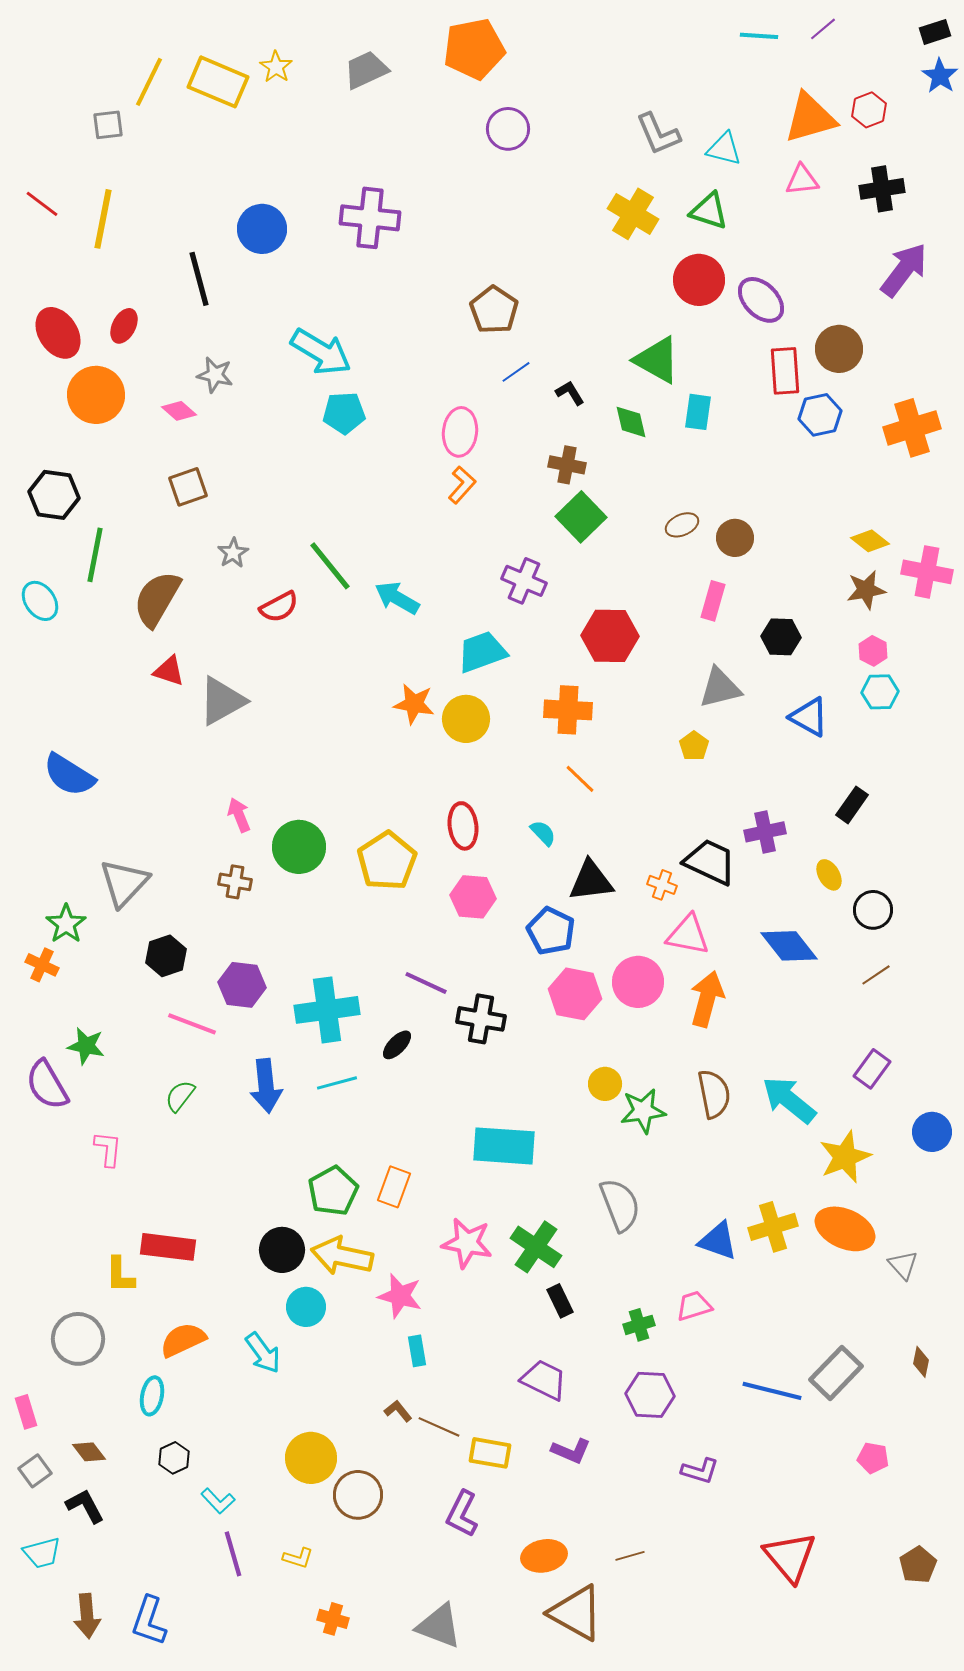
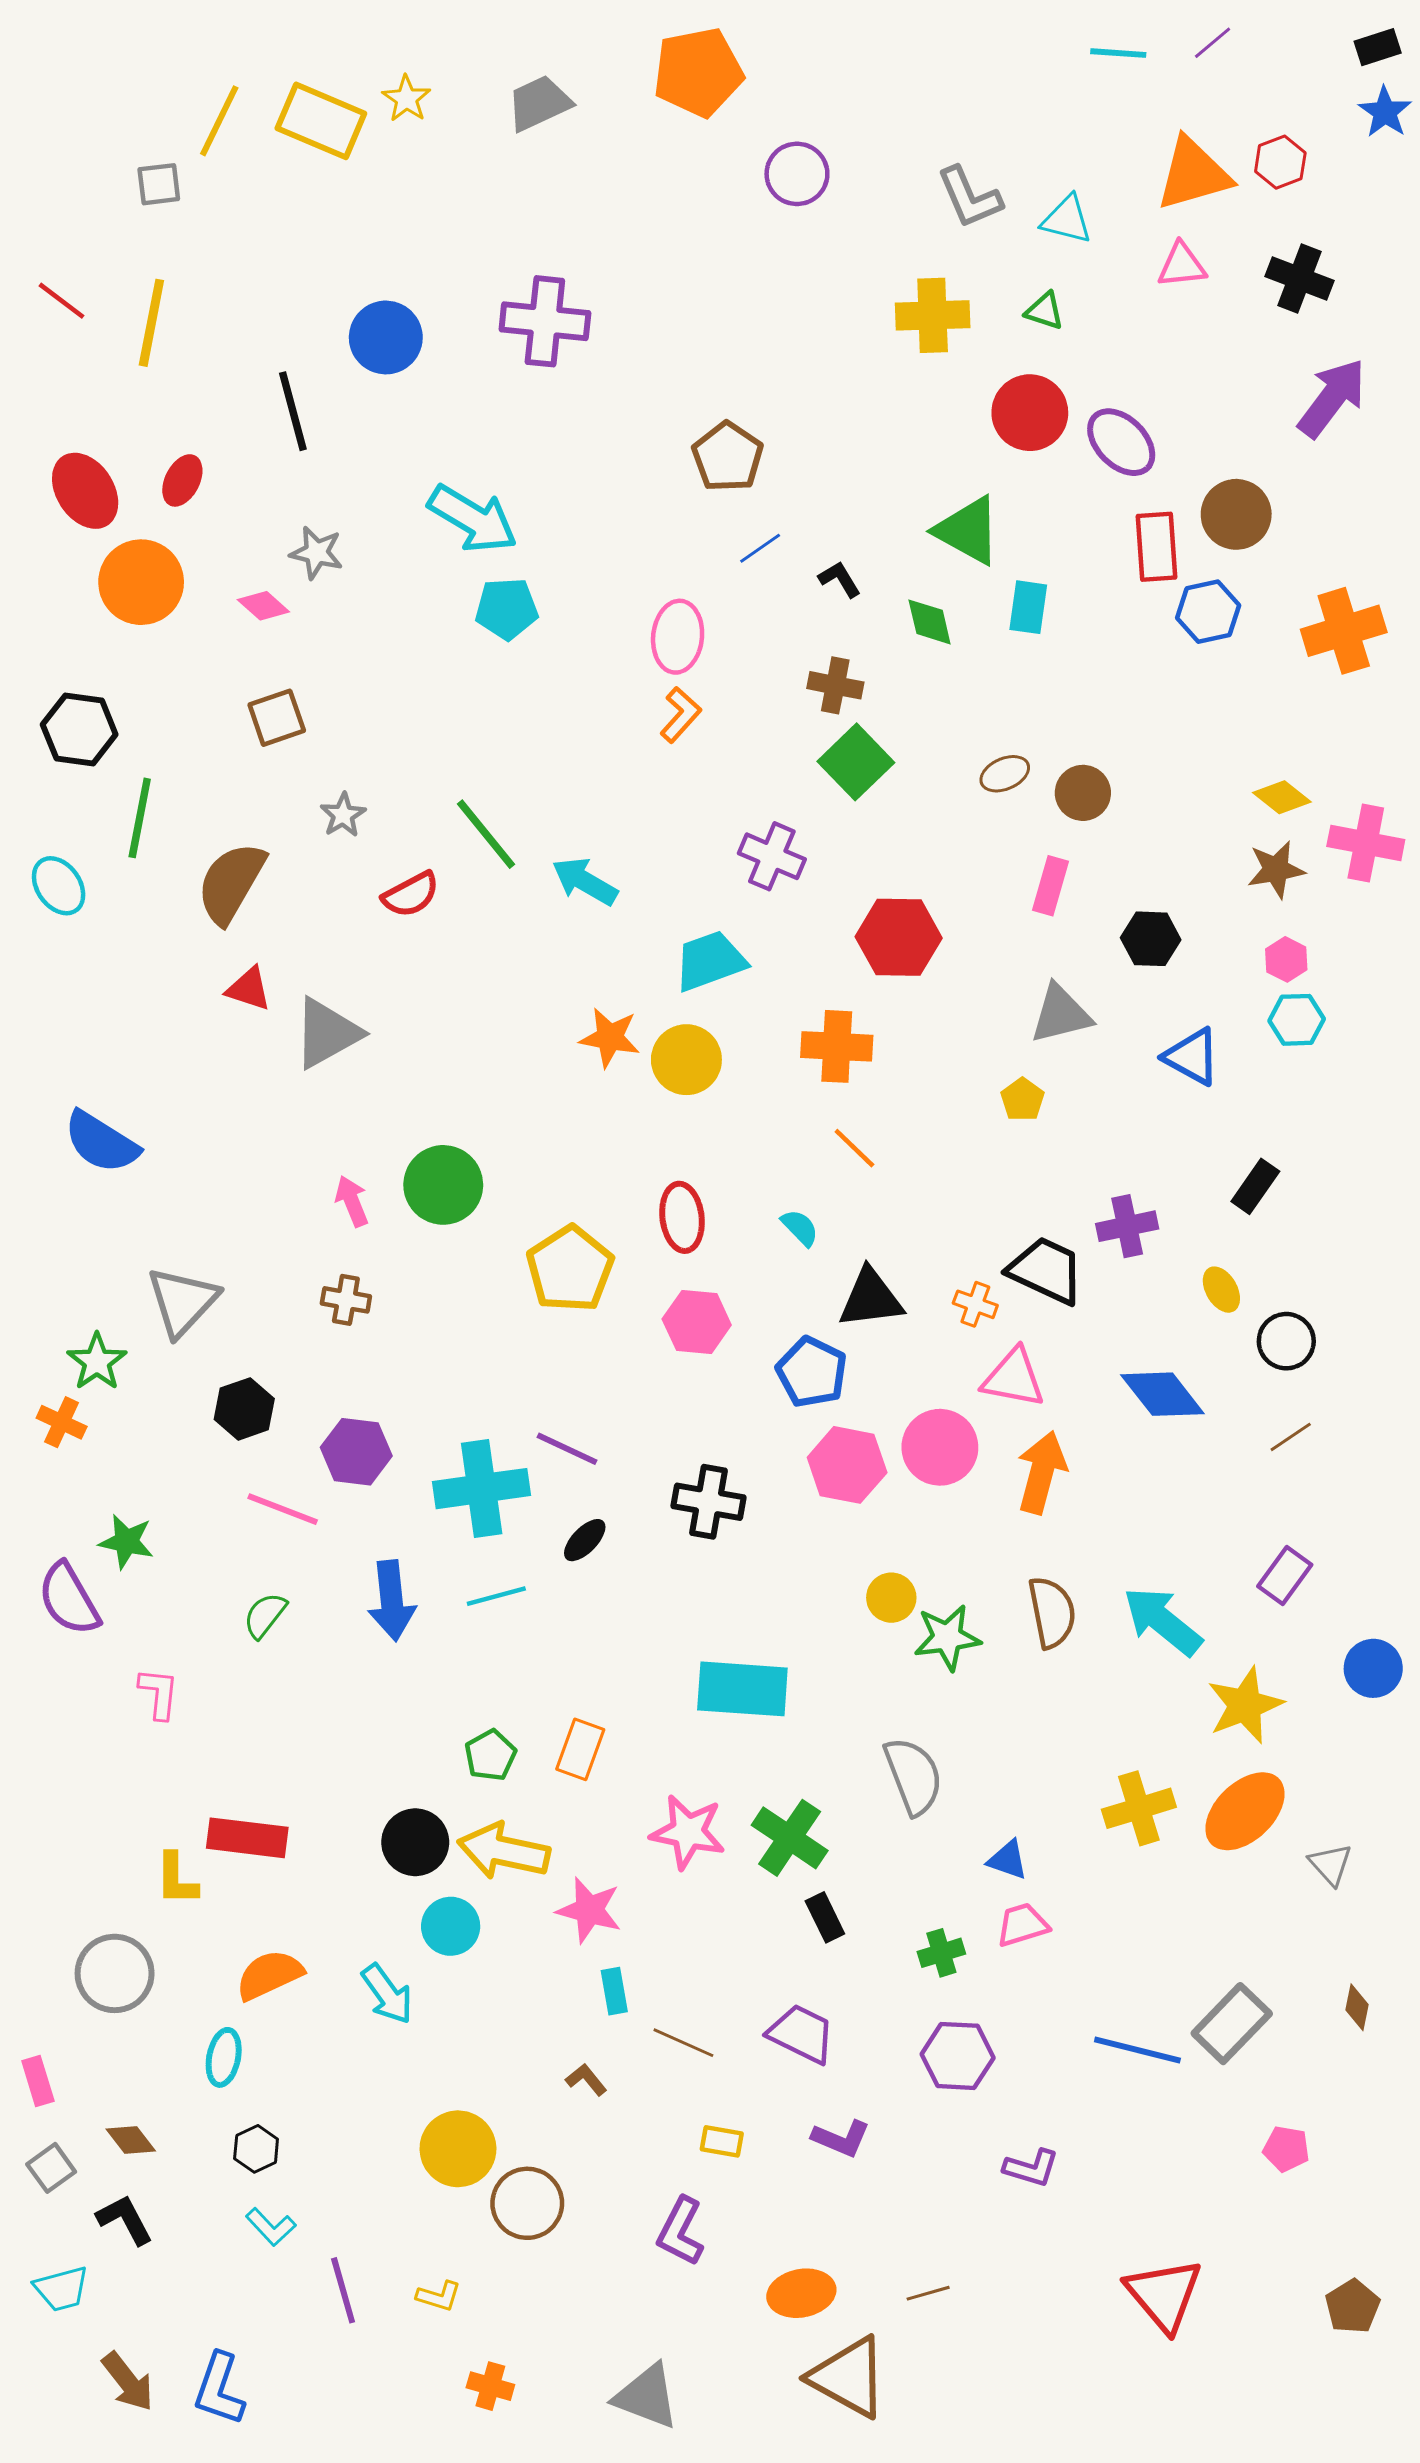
purple circle: (508, 129) -> (797, 174), moved
black cross: (882, 189) -> (1300, 279), turned 30
green triangle: (709, 211) -> (1045, 311), size x0.7
yellow cross: (633, 214) -> (933, 315), turned -33
green circle: (299, 847) -> (443, 1185), moved
purple line: (426, 983) -> (567, 1449), moved
green pentagon: (333, 1191) -> (490, 1755), size x0.7
orange ellipse: (845, 1229) -> (1245, 1811), turned -68
blue triangle: (718, 1241) -> (1008, 1860), moved, size x0.7
brown line: (439, 1427) -> (683, 2043), moved
yellow rectangle: (490, 1453) -> (722, 2141), size x0.7
cyan L-shape: (218, 1501) -> (271, 2227), moved
brown arrow: (87, 1616) -> (128, 2382), turned -33

